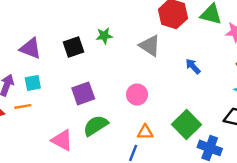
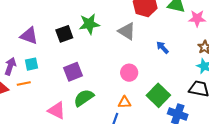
green star: (104, 36) -> (89, 24), size x1.5
pink circle: (137, 95) -> (129, 73), moved

